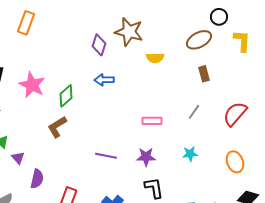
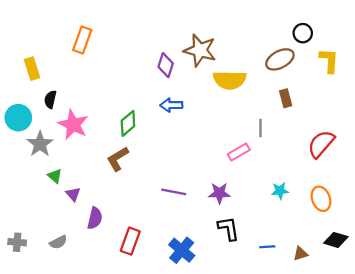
yellow semicircle: (155, 58) -> (230, 80), size x1.6
pink star: (32, 85) -> (73, 125), moved
gray line: (194, 112) -> (260, 128), moved, turned -35
pink rectangle: (152, 121) -> (239, 152), moved, turned -30
cyan star: (190, 154) -> (280, 191), moved

